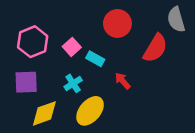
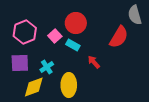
red circle: (117, 23) -> (76, 23), moved
cyan cross: (73, 83) -> (47, 67), moved
yellow ellipse: (90, 111) -> (69, 85), turned -40

